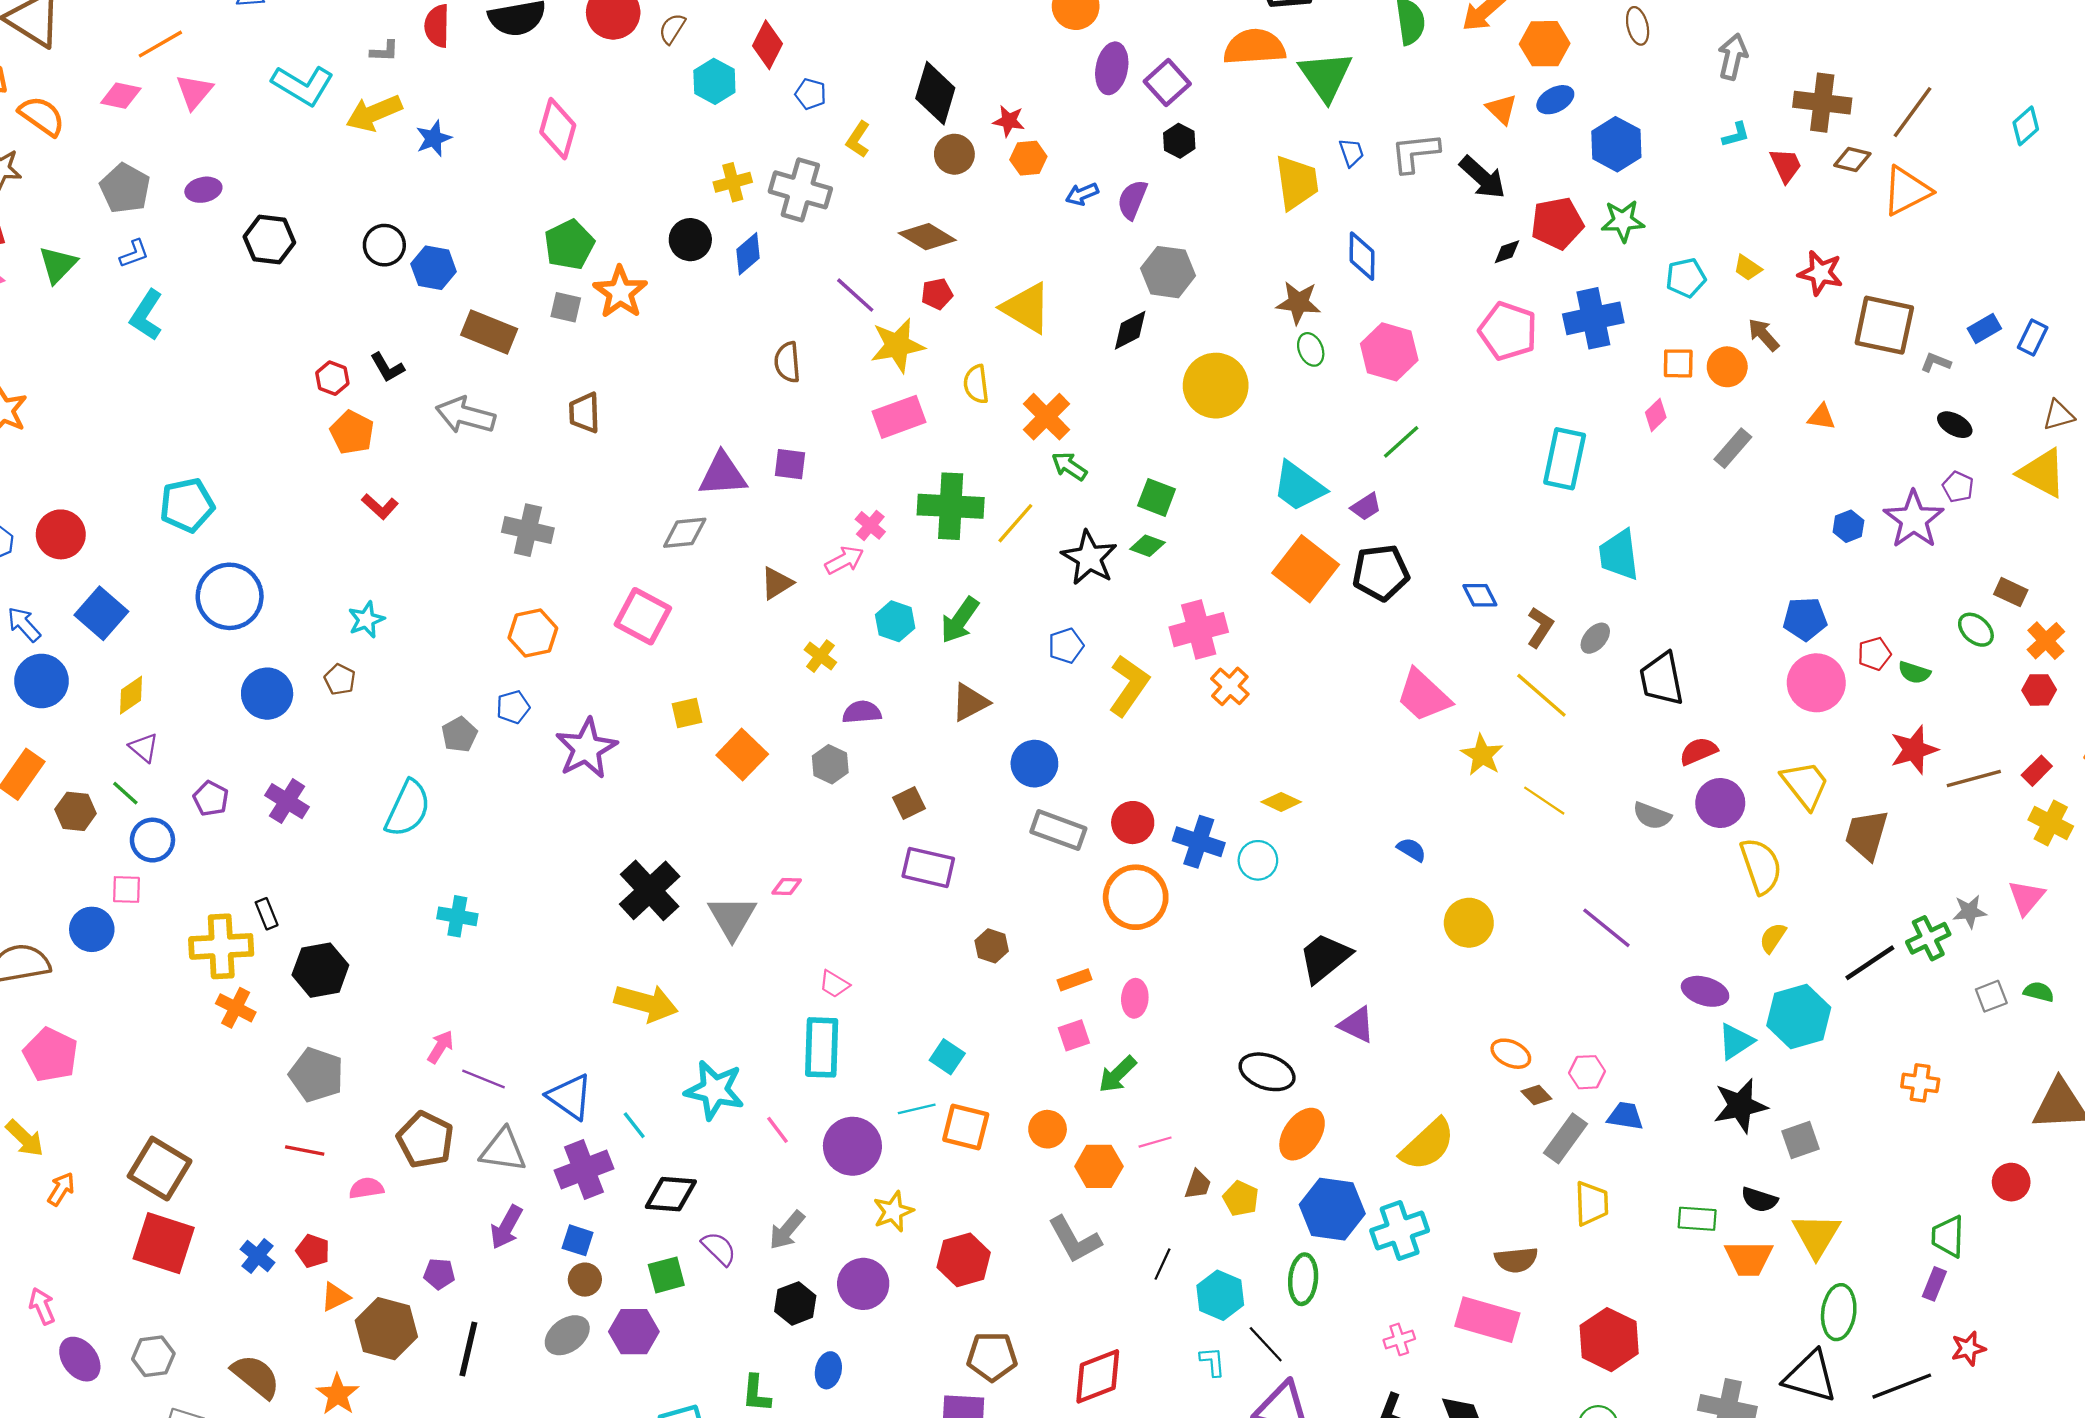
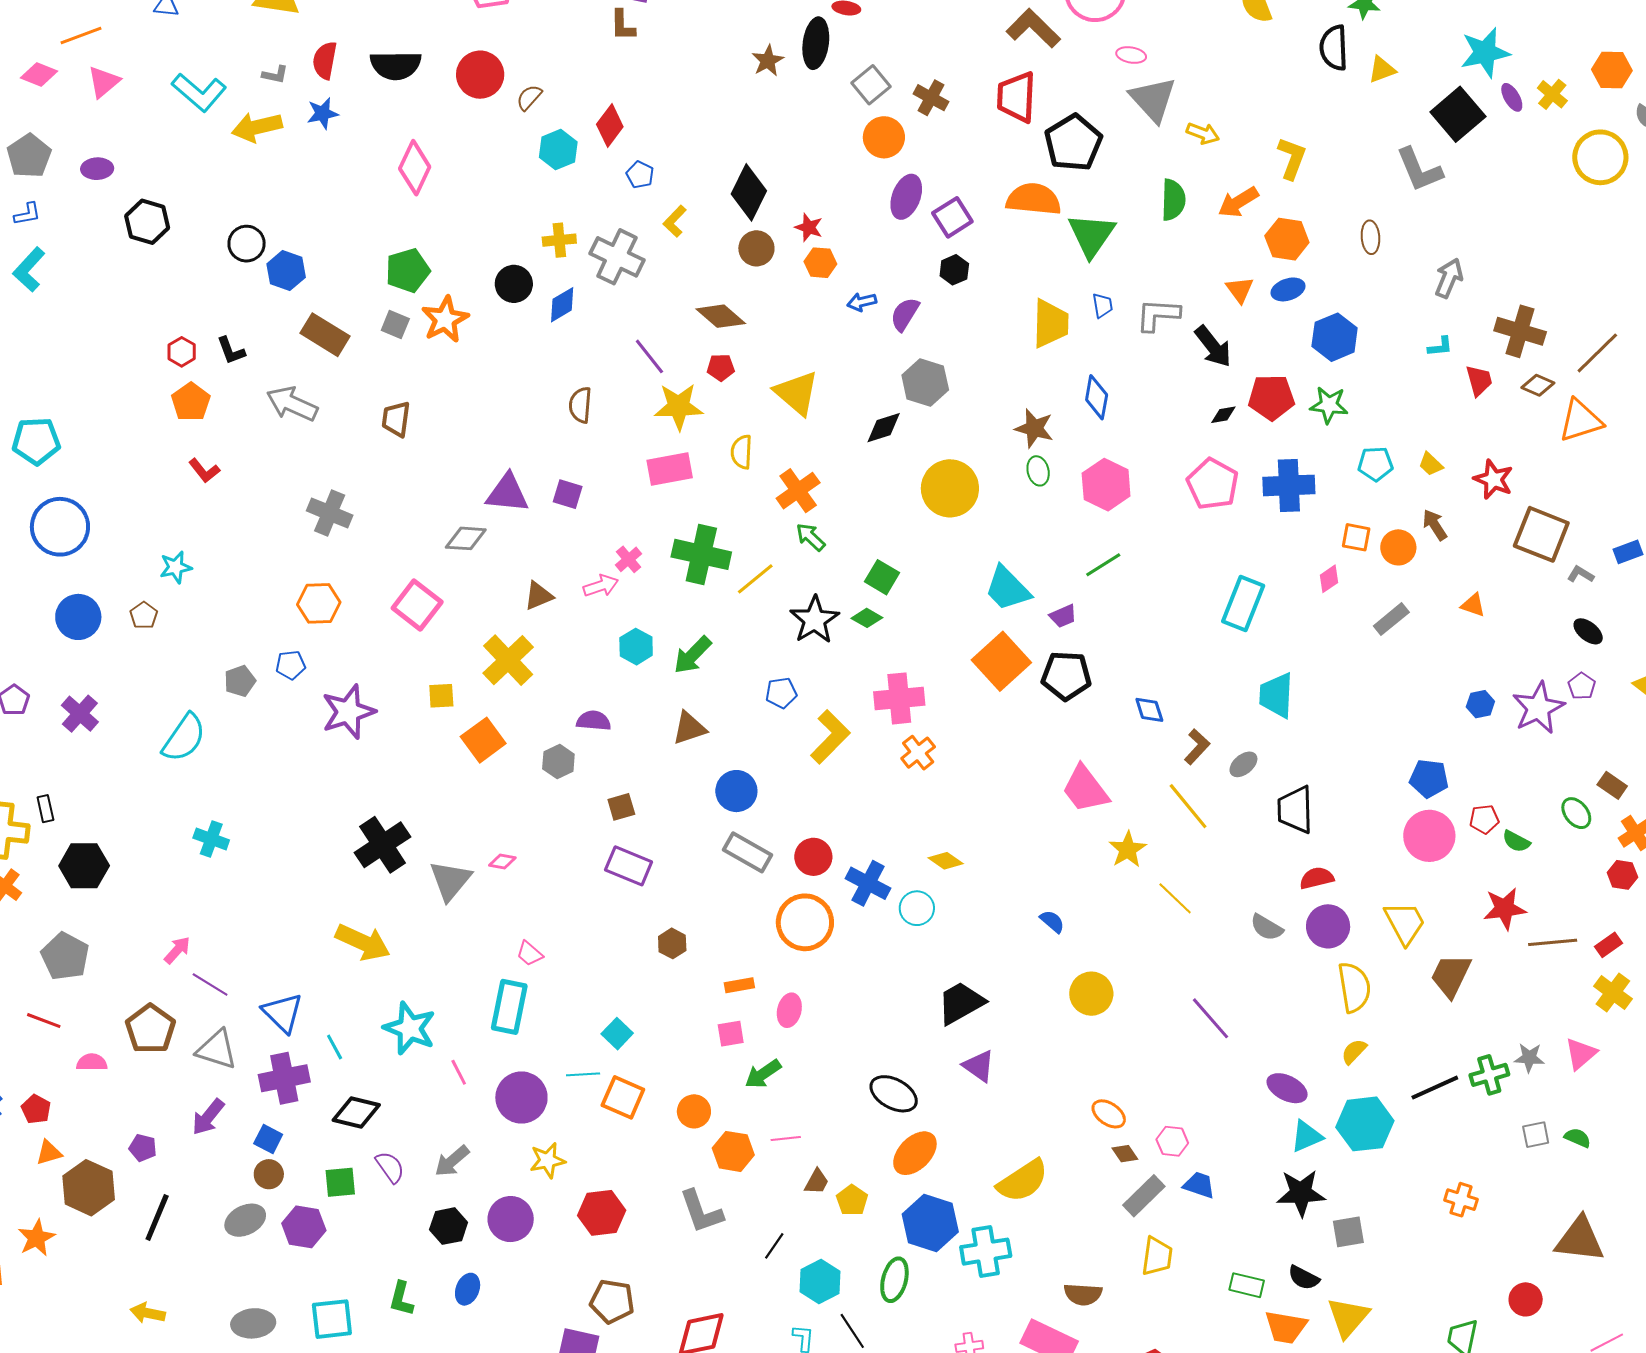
blue star: (434, 138) -> (323, 113), moved
yellow cross: (820, 656) -> (508, 660), moved, size x1.8

